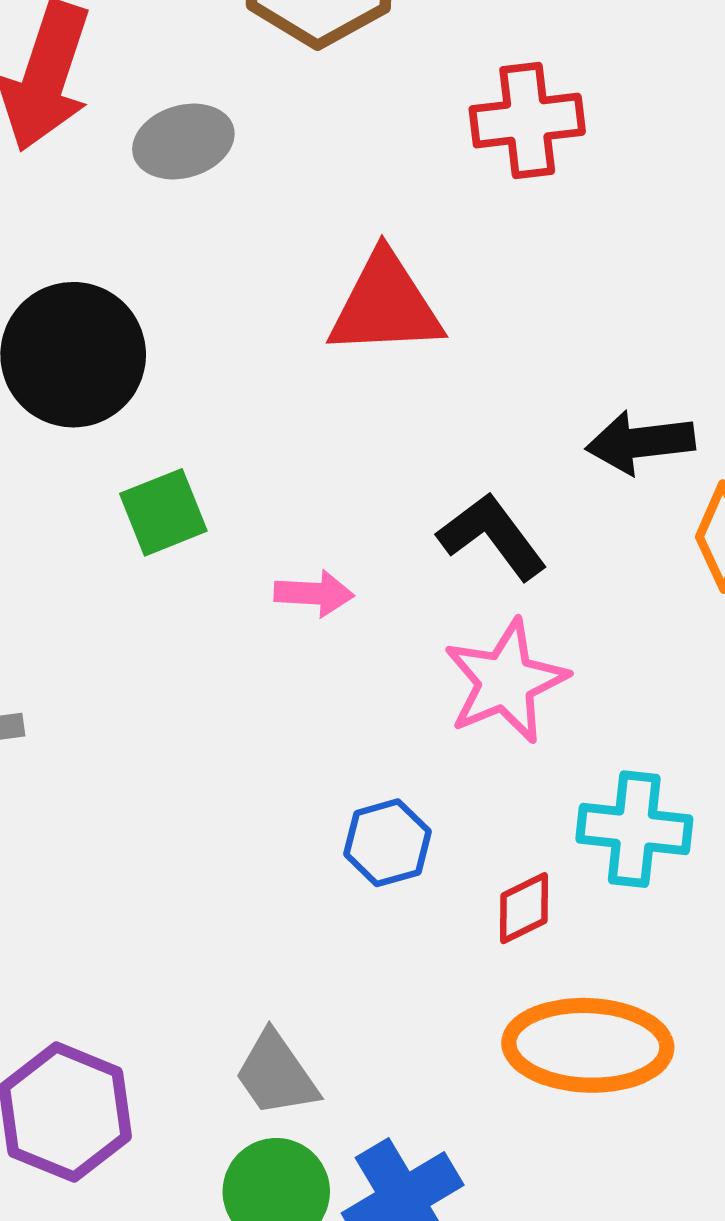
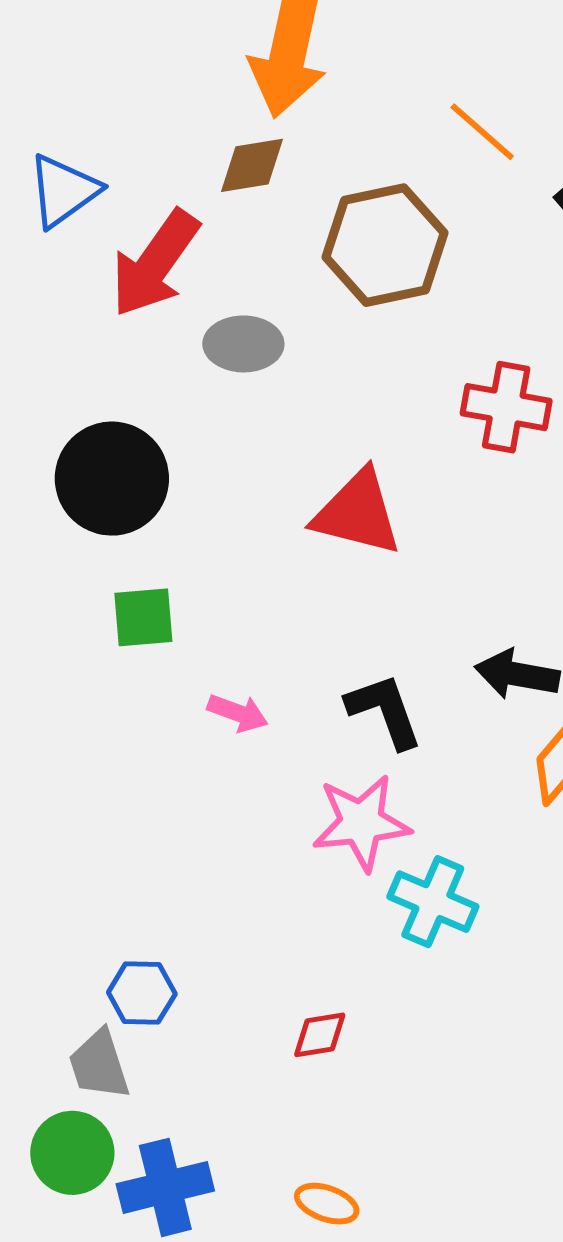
cyan cross: (634, 829) -> (433, 902), moved
blue hexagon: (387, 843) -> (142, 993), moved
red diamond: (524, 908) -> (320, 1035), moved
orange ellipse: (588, 1045) -> (327, 1204), moved, size x0.5

